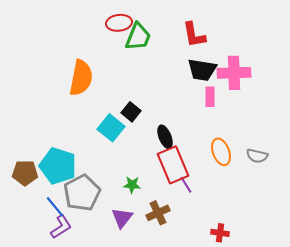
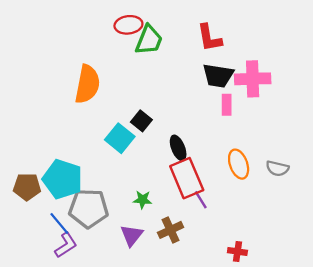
gray pentagon: (82, 193) -> (88, 208), turned 30

